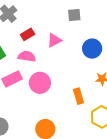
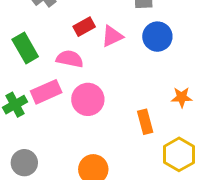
red rectangle: (28, 34) -> (84, 27), moved
blue circle: (92, 49) -> (157, 37), moved

